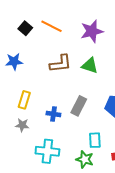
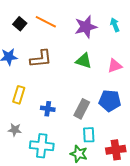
brown L-shape: (61, 64) -> (41, 59), moved
gray rectangle: (79, 106) -> (82, 109), moved
gray star: (22, 125) -> (15, 130), moved

